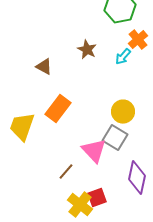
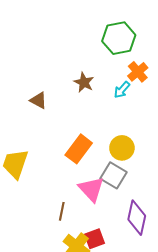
orange rectangle: (58, 109) -> (79, 149), moved
brown line: (66, 172) -> (62, 211), turned -30

